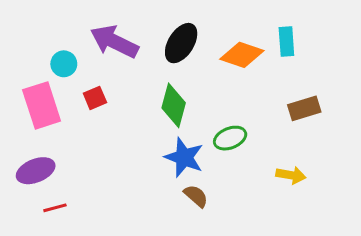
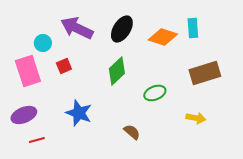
green diamond: (174, 105) -> (117, 71), turned 32
brown rectangle: (304, 108) -> (205, 73), size x1.4
blue star: (184, 157) -> (79, 113), moved

